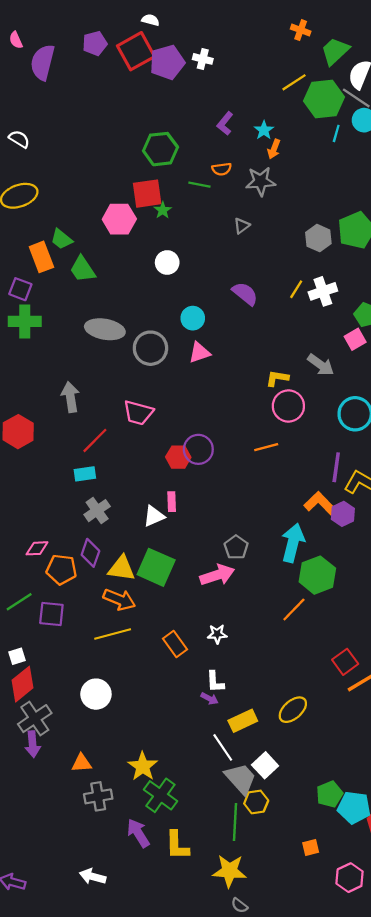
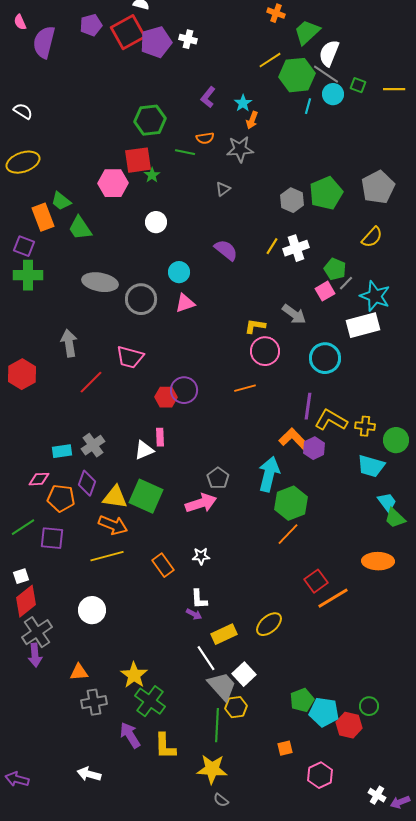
cyan rectangle: (85, 474) -> (62, 451), moved
orange line: (294, 610) -> (288, 534), moved

